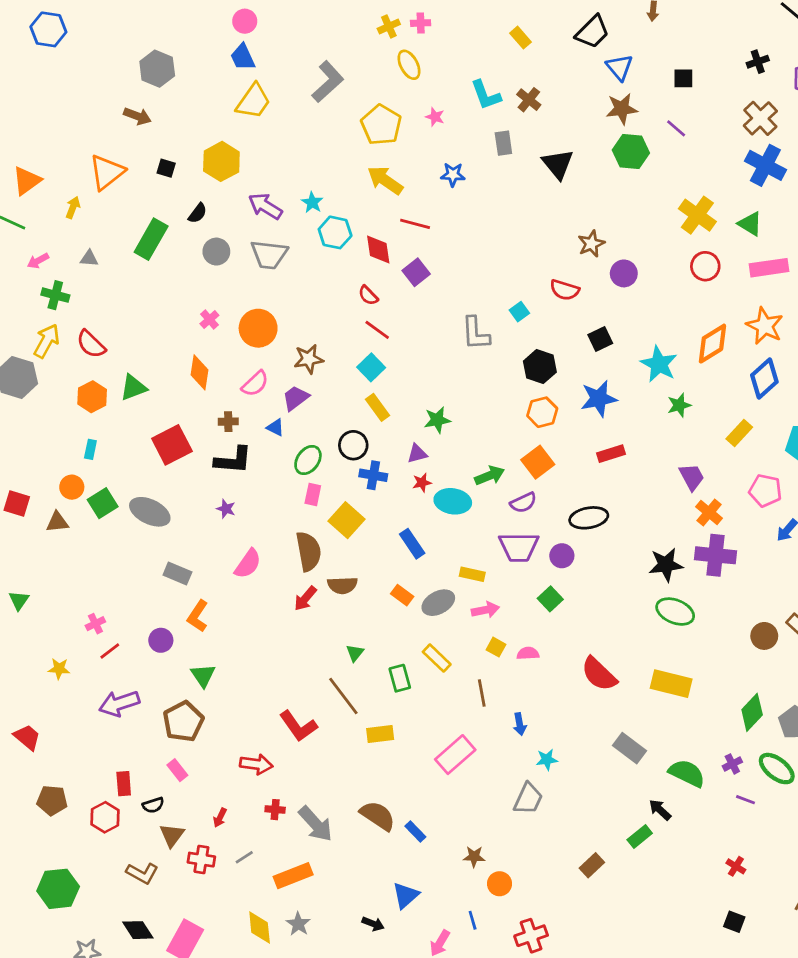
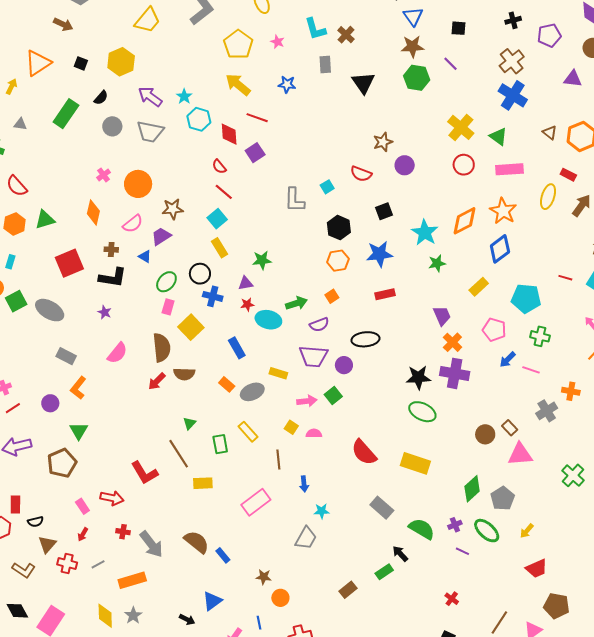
orange square: (538, 462) -> (332, 296), size x0.6
pink arrow: (485, 610) -> (307, 401), moved
pink rectangle: (177, 770) -> (82, 506), moved

